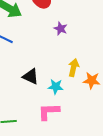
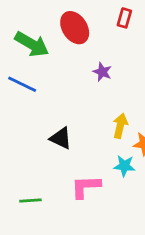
cyan star: (56, 87) -> (124, 166), moved

